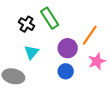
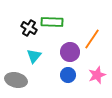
green rectangle: (50, 18) -> (52, 22), turned -55
pink star: (97, 61) -> (97, 75), moved

